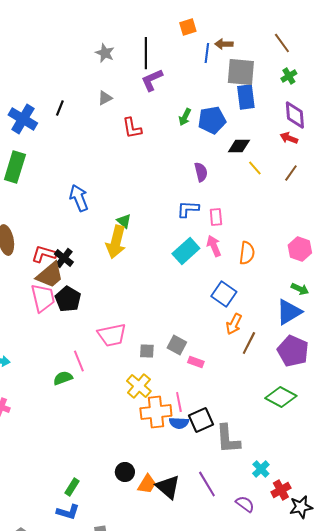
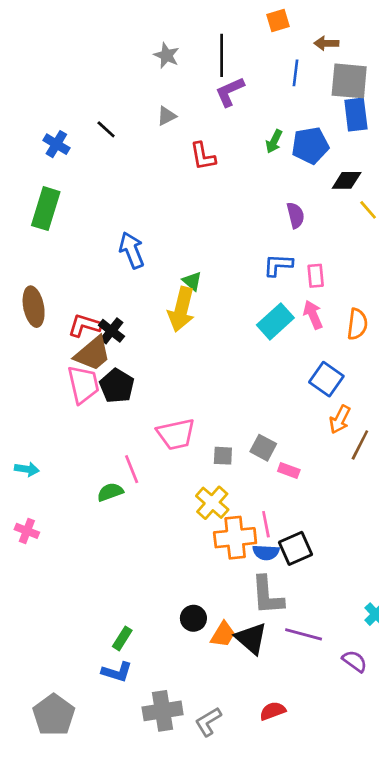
blue line: (207, 53) -> (296, 73), moved
black line: (60, 108) -> (106, 129), turned -70
blue cross: (23, 119) -> (56, 144), size x0.7
gray L-shape: (228, 439) -> (267, 595), moved
purple line: (207, 484) -> (304, 634), turned -44

